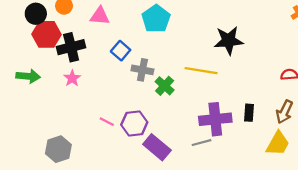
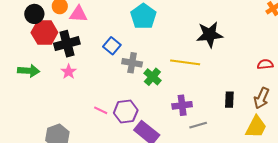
pink triangle: (100, 16) -> (78, 14), moved
purple cross: (215, 119) -> (182, 105), moved, size x0.7
gray line: (202, 143) -> (198, 125), moved

